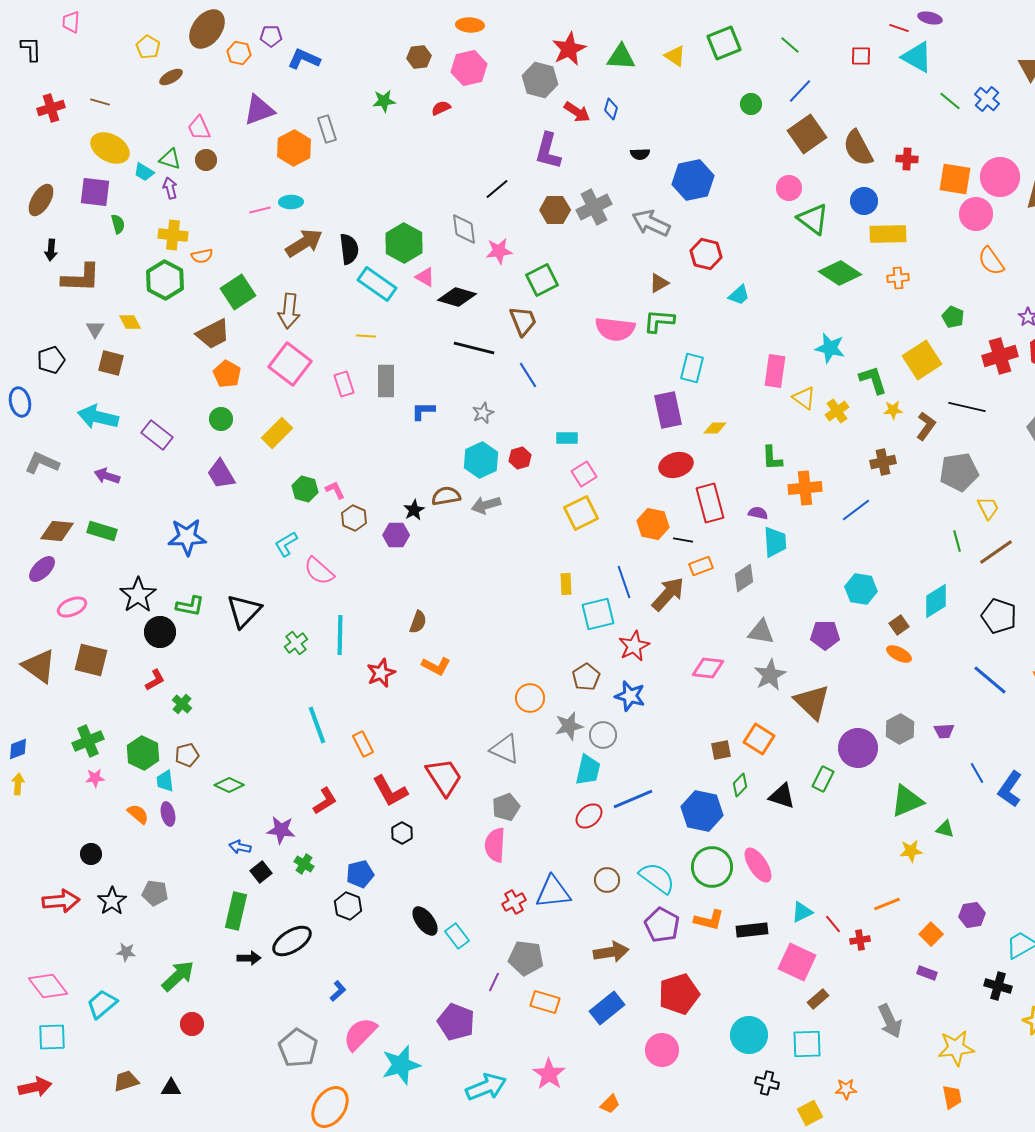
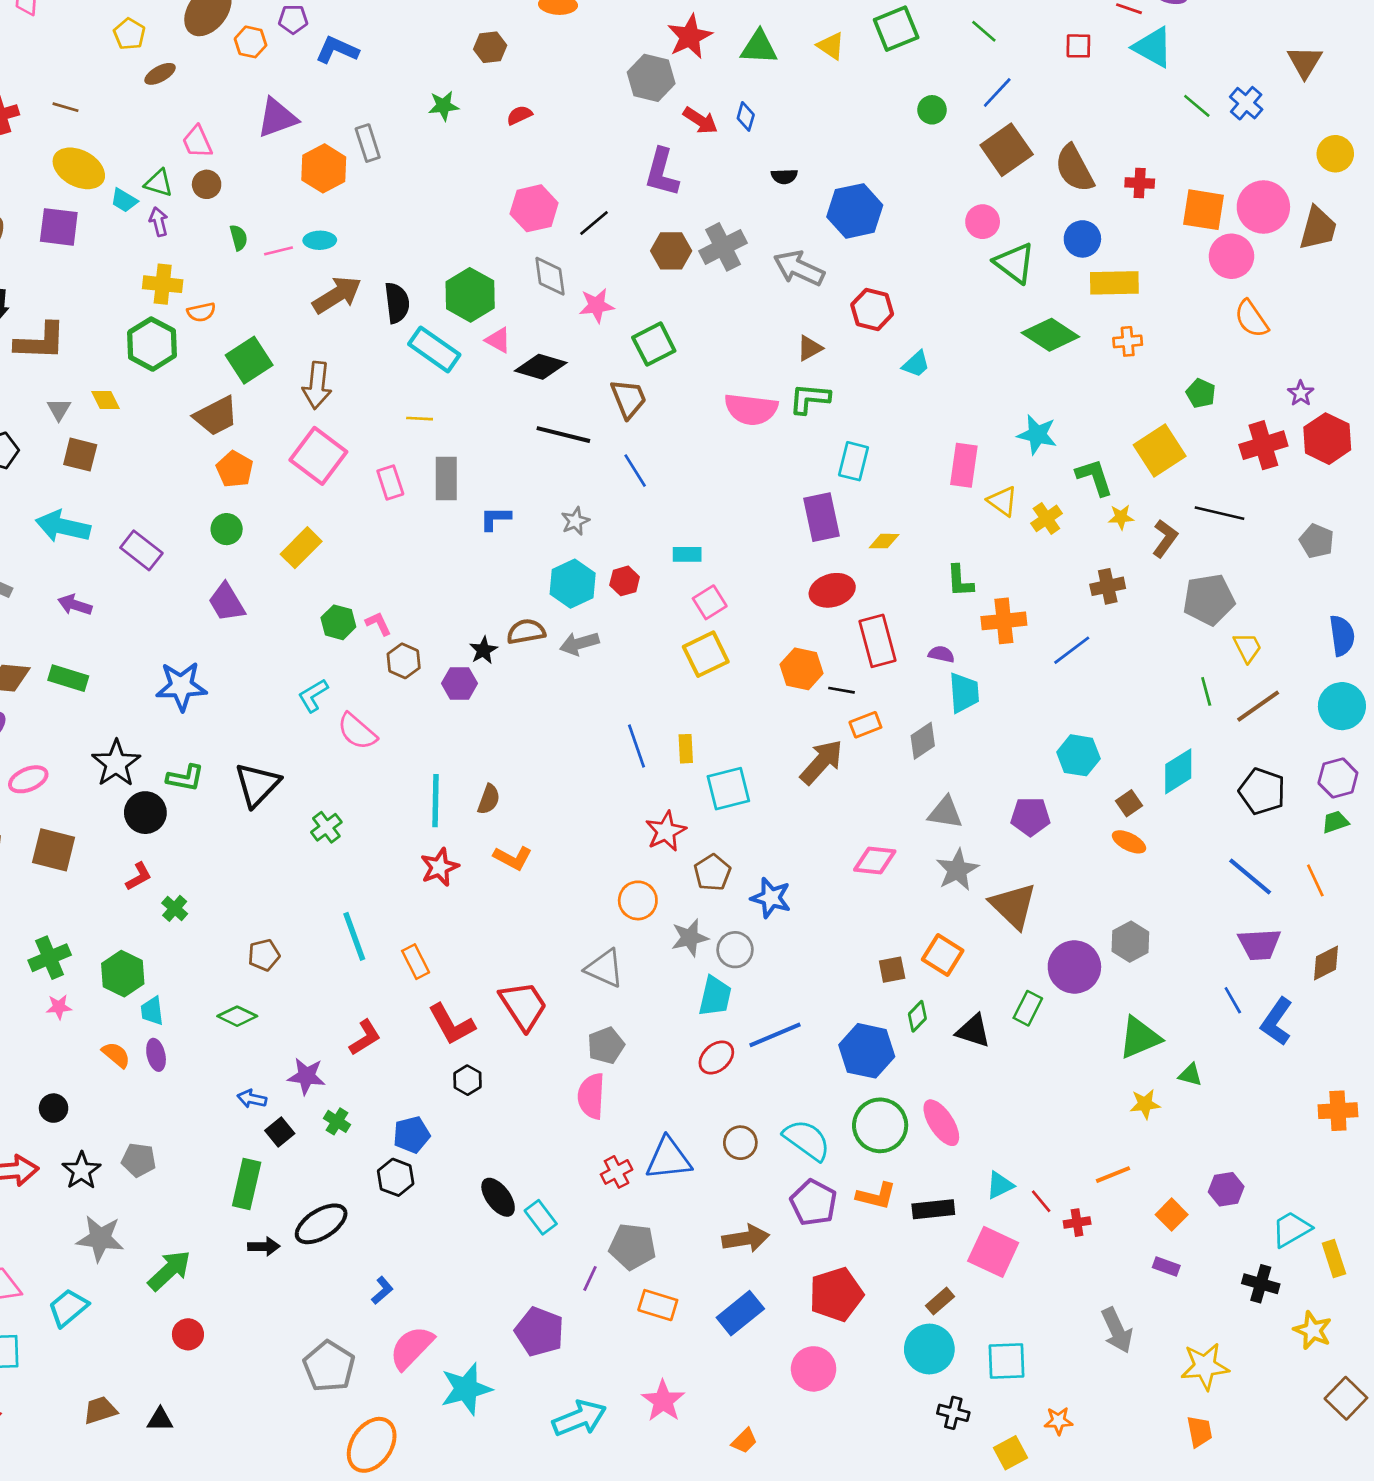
pink hexagon: (469, 68) -> (534, 208), moved
green semicircle: (118, 224) -> (239, 238), moved
blue line: (624, 582) -> (637, 746), moved
cyan line: (340, 635) -> (436, 801), moved
red star: (634, 646) -> (666, 831), moved
purple trapezoid: (944, 731) -> (1259, 944), moved, size x1.6
brown pentagon: (187, 755) -> (264, 955), moved
gray star: (126, 952) -> (100, 1239), size x1.8
brown rectangle: (818, 999) -> (940, 1301), moved

